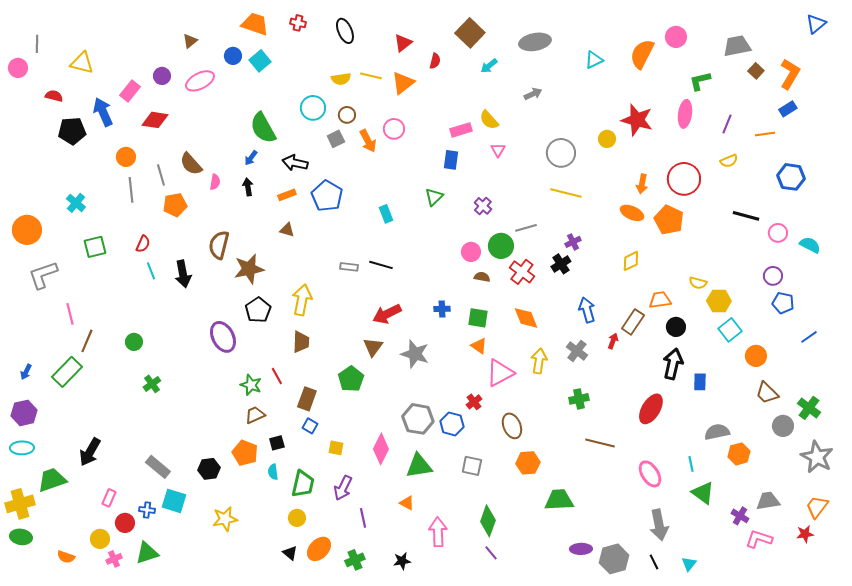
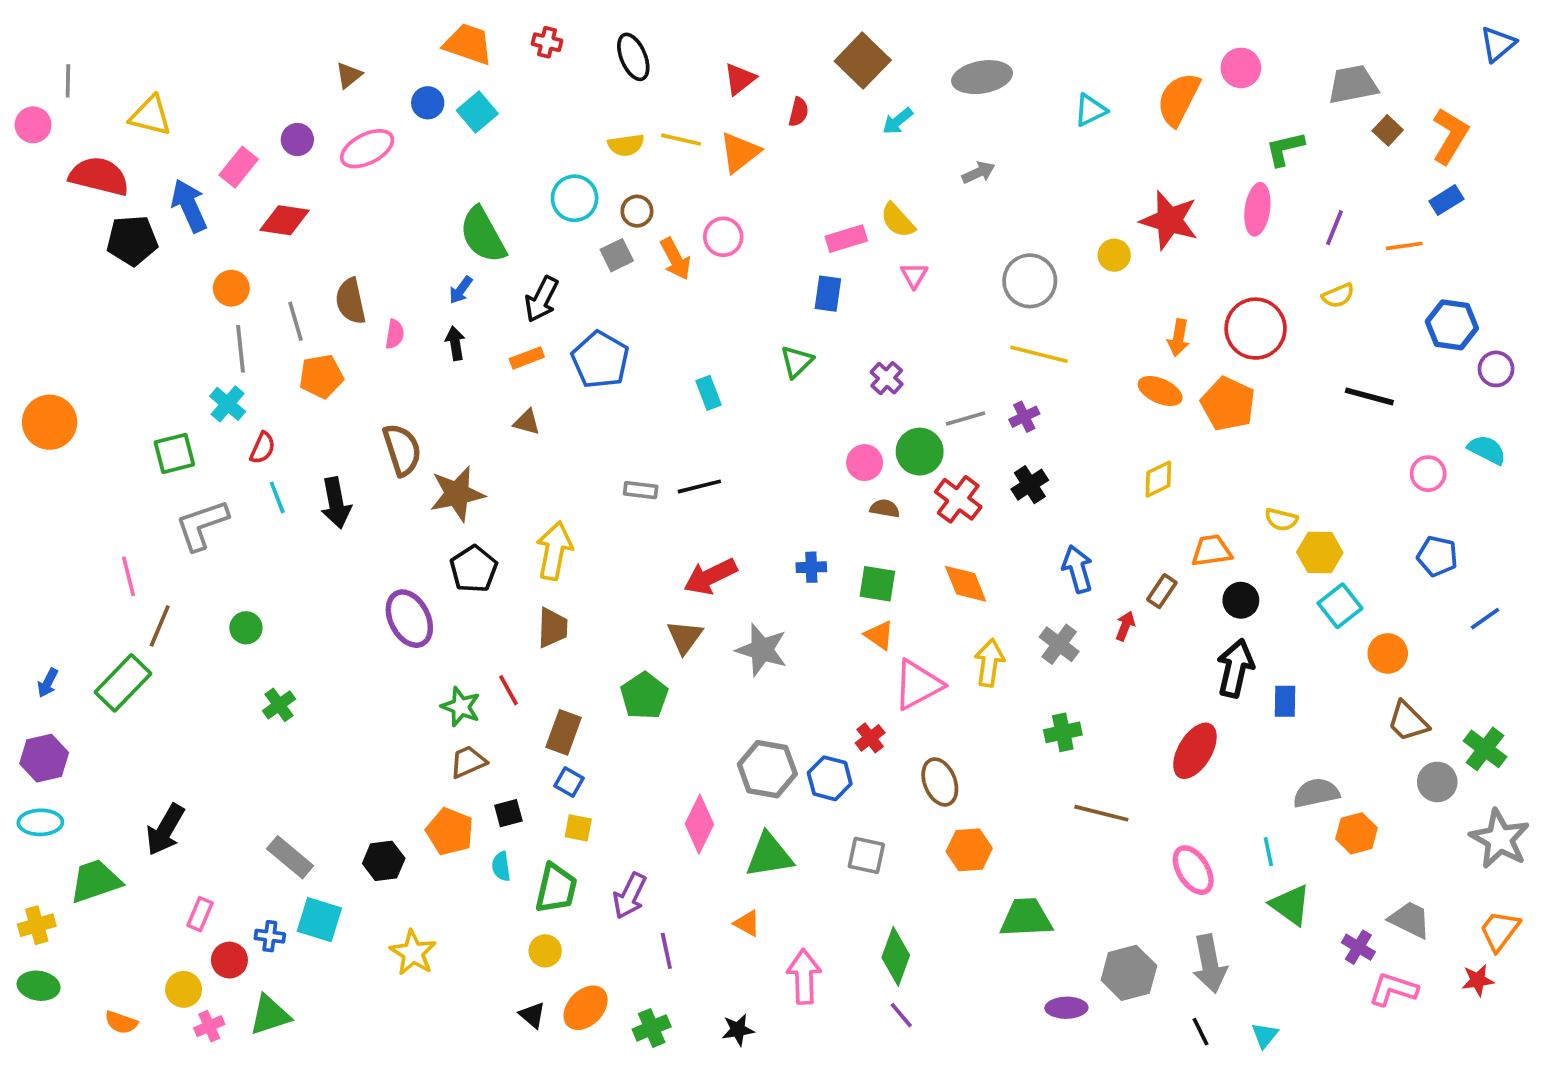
red semicircle: (54, 96) -> (99, 176), size x1.8
black arrow: (295, 163) -> (541, 299), turned -75
brown semicircle: (191, 164) -> (351, 301), turned 30
cyan cross: (76, 203) -> (228, 404), moved
pink circle: (778, 233) -> (1428, 474), moved
purple cross: (573, 242) -> (1024, 417), moved
brown semicircle: (219, 245) -> (402, 450), turned 148
black line: (381, 265) -> (699, 486), turned -30
gray L-shape: (43, 275) -> (202, 525), moved
purple circle: (773, 276) -> (1496, 369), moved
brown rectangle: (633, 322) -> (1162, 591), size x0.7
yellow square: (336, 448) -> (578, 828), moved
gray trapezoid: (768, 501) -> (1410, 920), turned 35
yellow cross: (20, 504) -> (37, 925), size x0.7
yellow star: (225, 519) -> (413, 953), turned -30
gray hexagon: (614, 559) -> (1129, 973), moved

